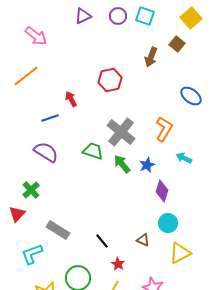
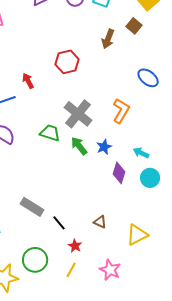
cyan arrow: (184, 158) -> (141, 153), moved
cyan circle: (168, 223) -> (150, 178), moved
gray rectangle: (58, 230) -> (32, 207), moved

